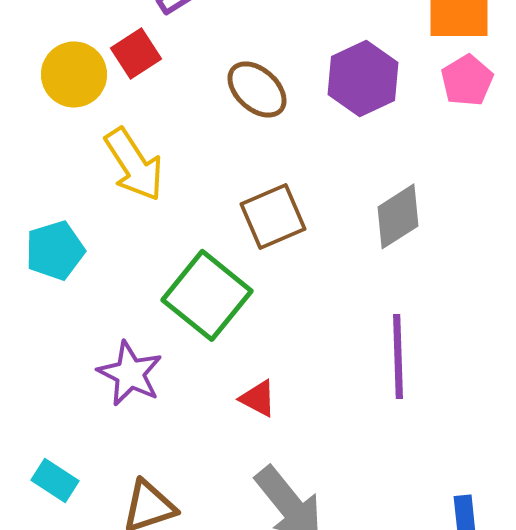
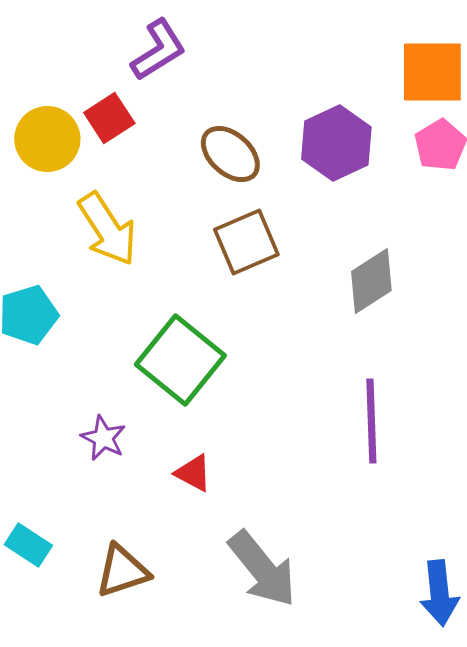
brown square: (273, 216) -> (246, 242), moved
purple star: (130, 373) -> (103, 438), size x0.7
red triangle: (258, 398) -> (193, 473), moved

